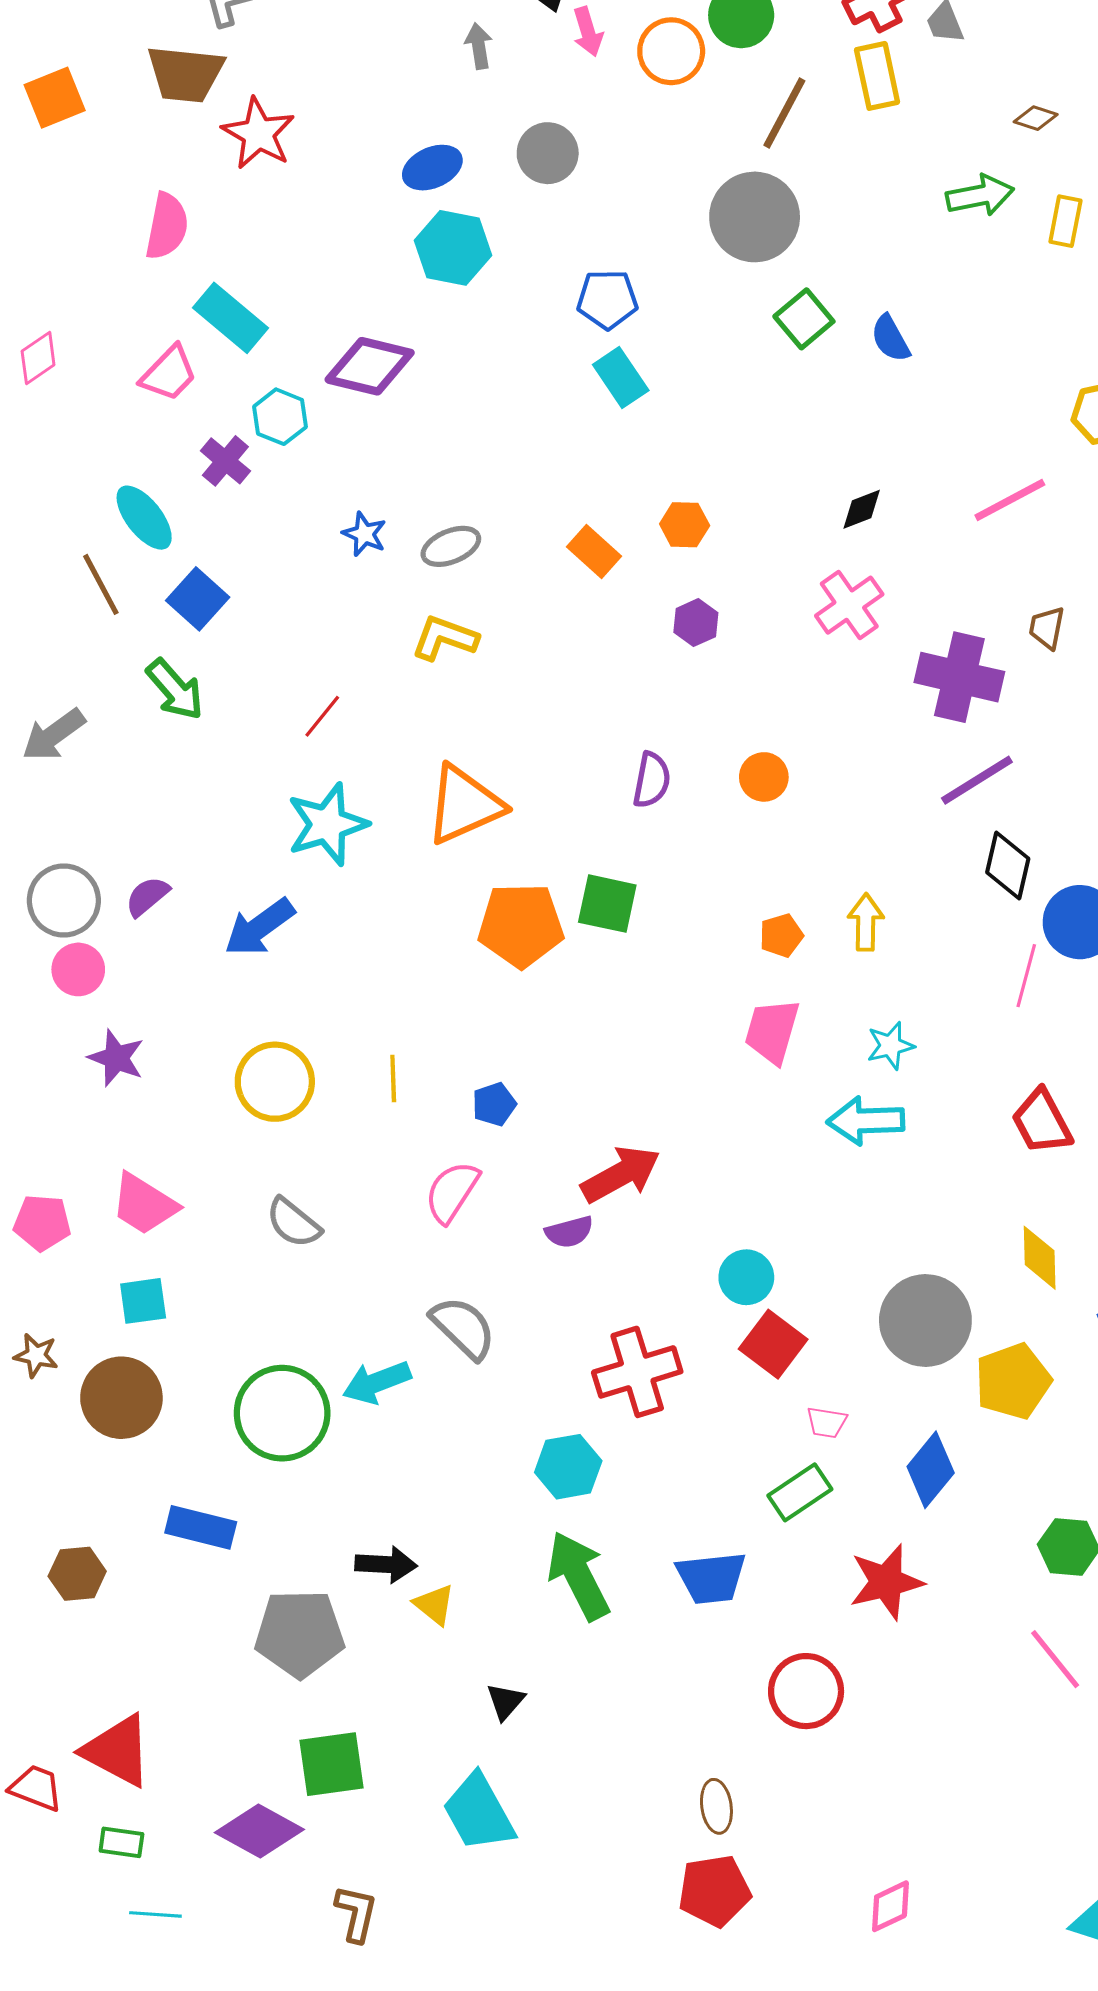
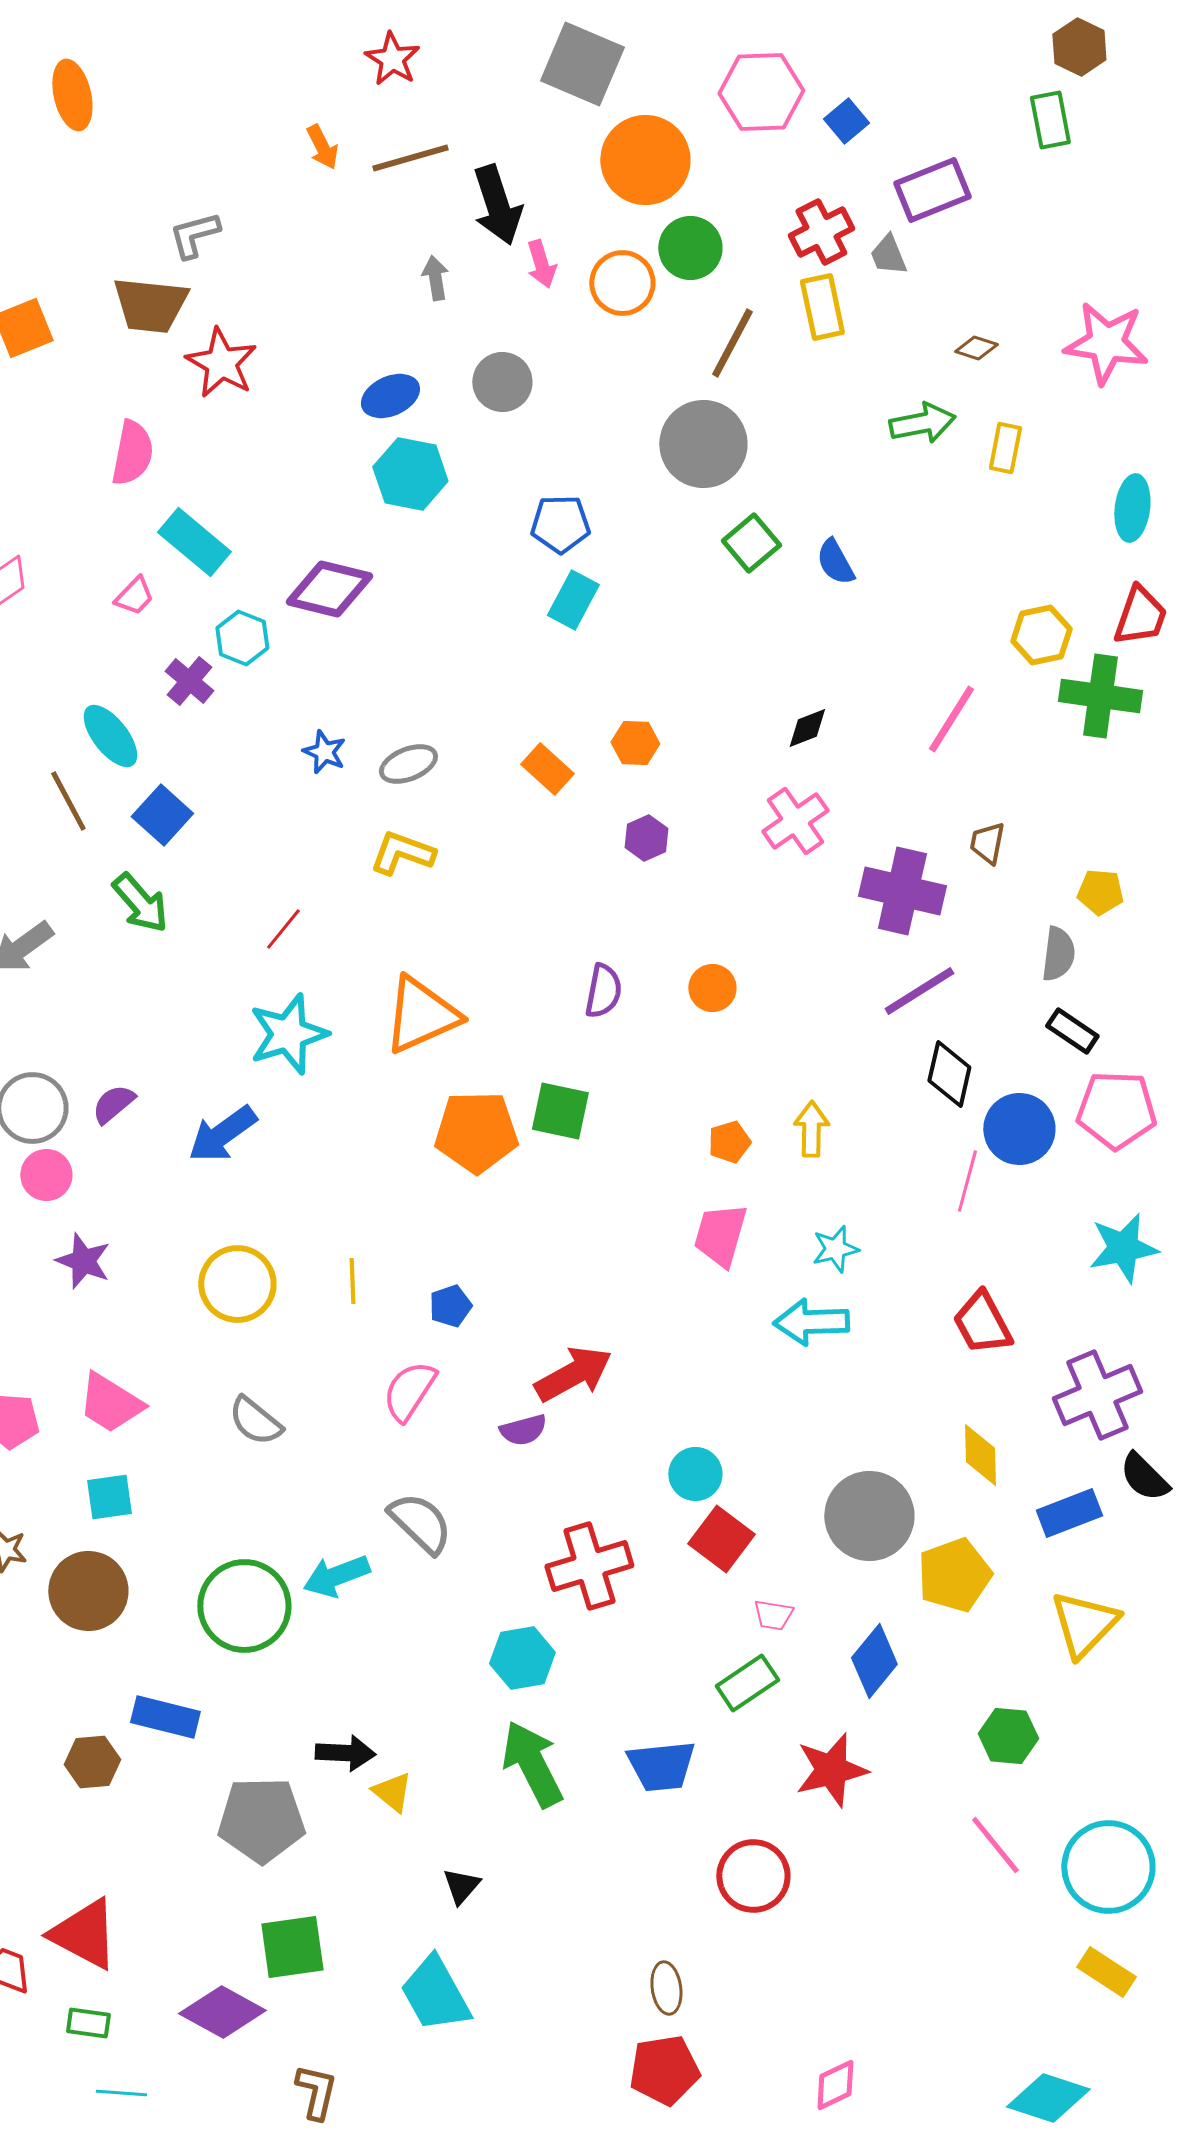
pink trapezoid: (169, 373) -> (134, 596), size x0.7
cyan rectangle: (621, 378) -> (573, 600), turned 62
pink line: (1010, 500) -> (951, 719), turned -30
brown hexagon: (77, 1574) -> (92, 1762), moved

